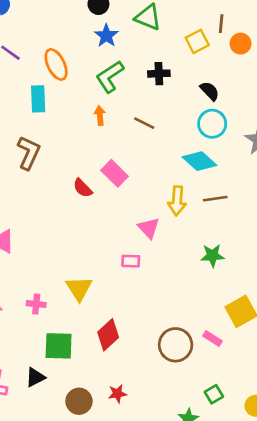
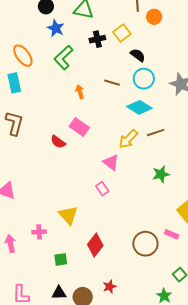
yellow square: (197, 41) -> (122, 33), moved
black cross: (159, 74) -> (97, 39), moved
orange arrow: (100, 116) -> (80, 92), moved
brown line: (144, 123) -> (112, 83), moved
yellow arrow: (177, 201) -> (128, 139), turned 50
pink rectangle: (131, 261) -> (102, 189), turned 64
green square: (59, 346) -> (61, 259), size x0.6
black triangle: (35, 377) -> (59, 293), moved, turned 35

